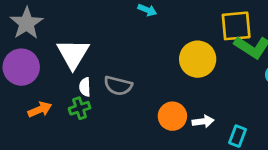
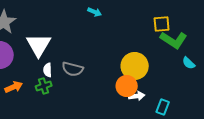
yellow square: (236, 26) -> (162, 24), size x0.7
yellow circle: (198, 59) -> (135, 66), moved
orange circle: (172, 116) -> (127, 86), moved

